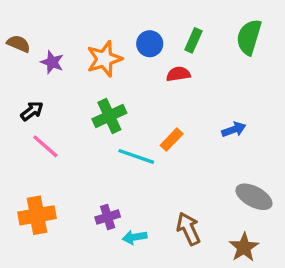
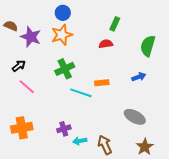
green semicircle: (249, 37) -> (148, 46), moved
blue circle: (150, 44) -> (63, 13), moved
purple star: (52, 62) -> (31, 37), size x1.5
orange rectangle: (172, 140) -> (102, 83), turned 40
gray ellipse: (254, 197) -> (135, 117), moved
brown arrow: (188, 229) -> (105, 145), moved

